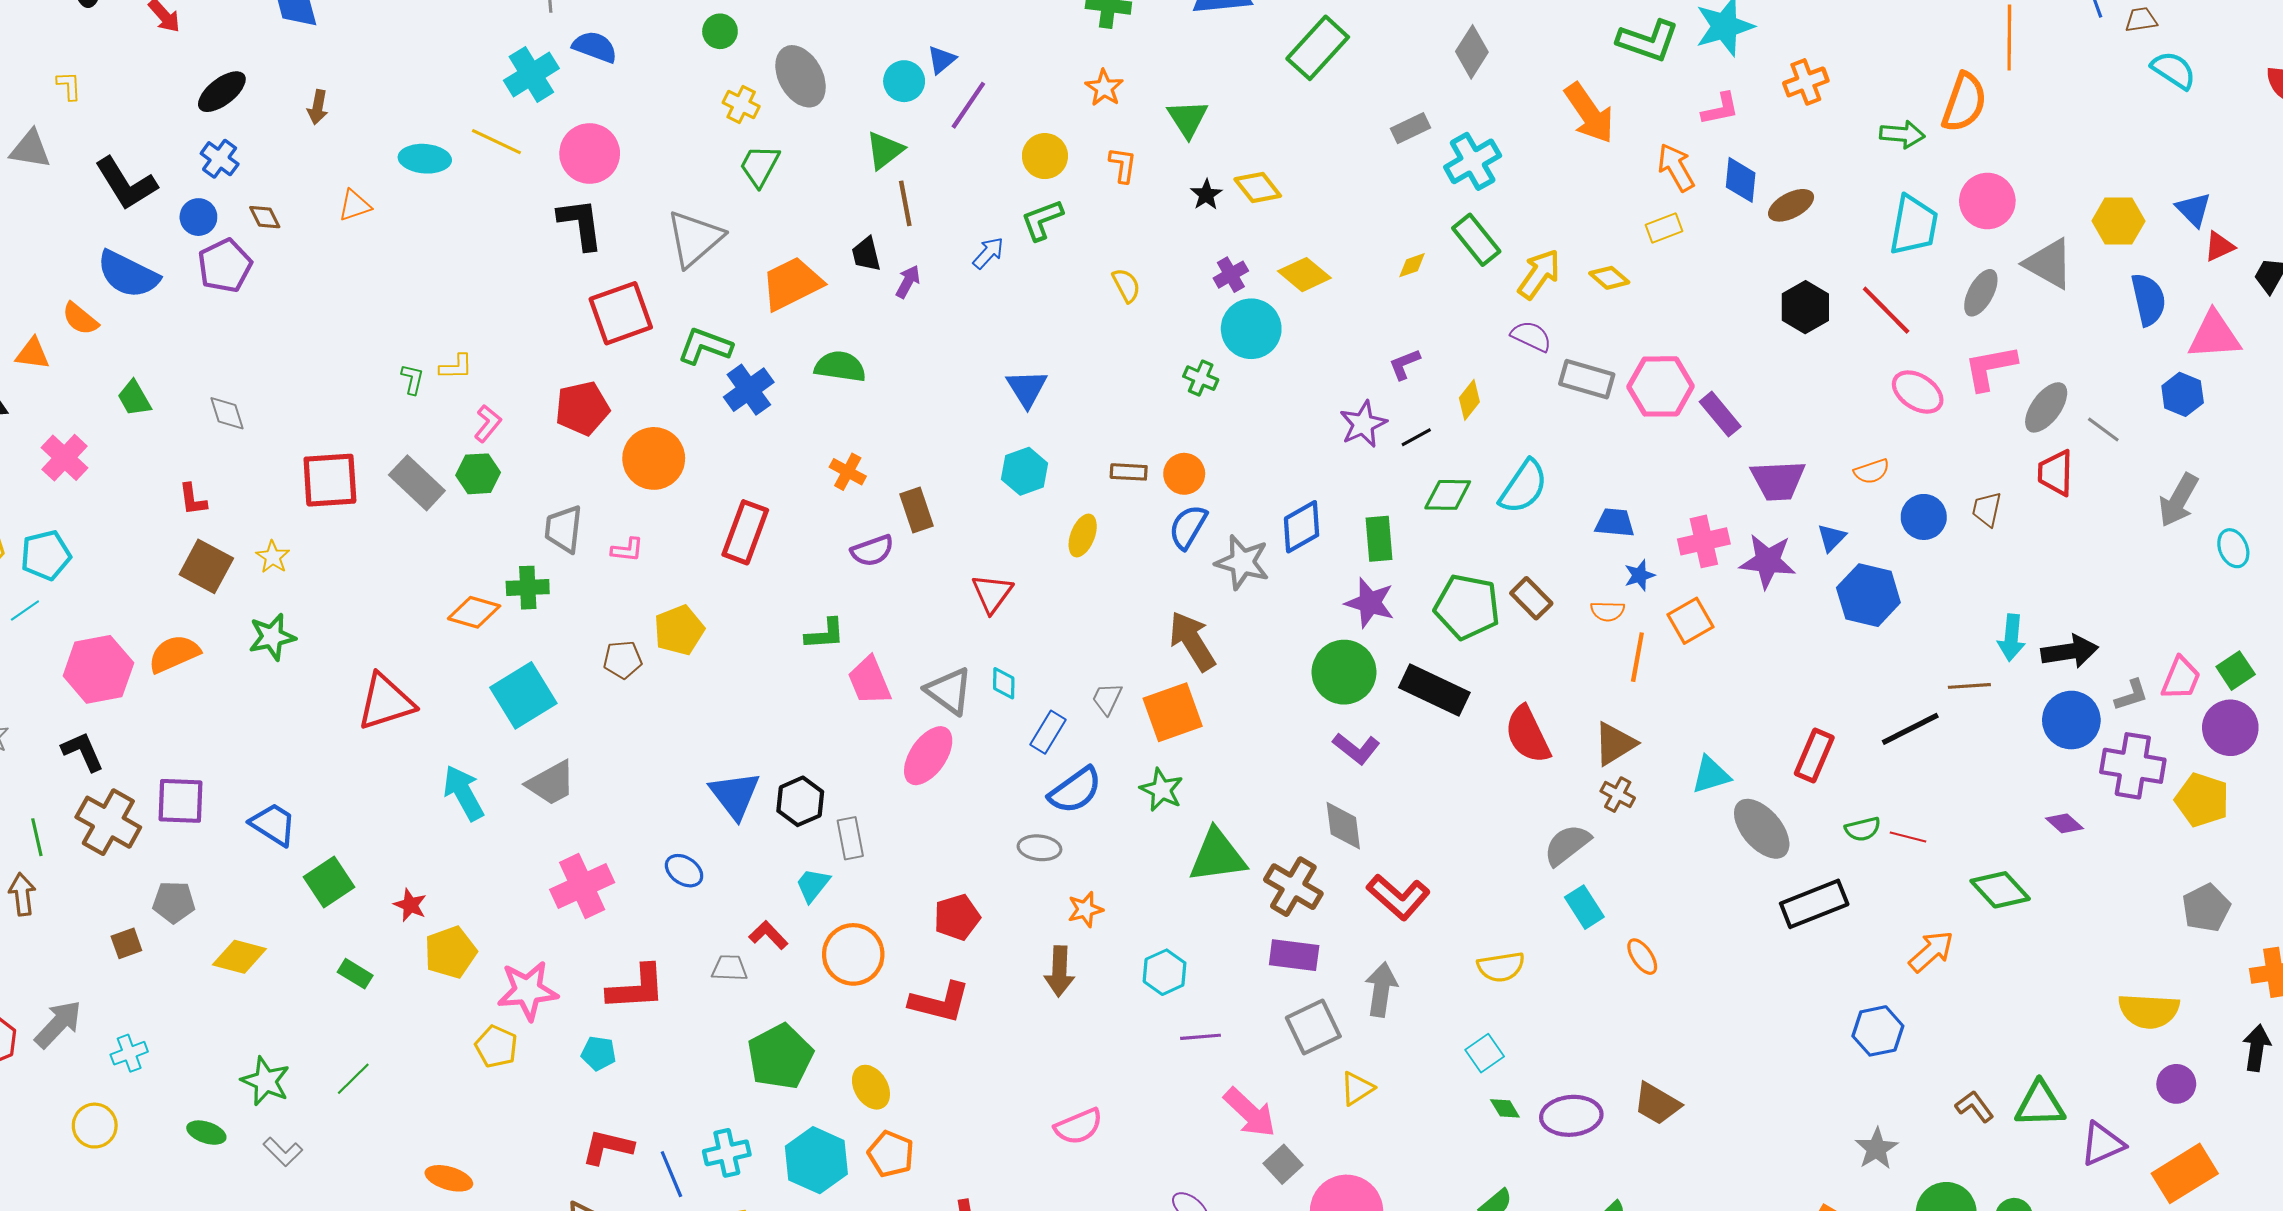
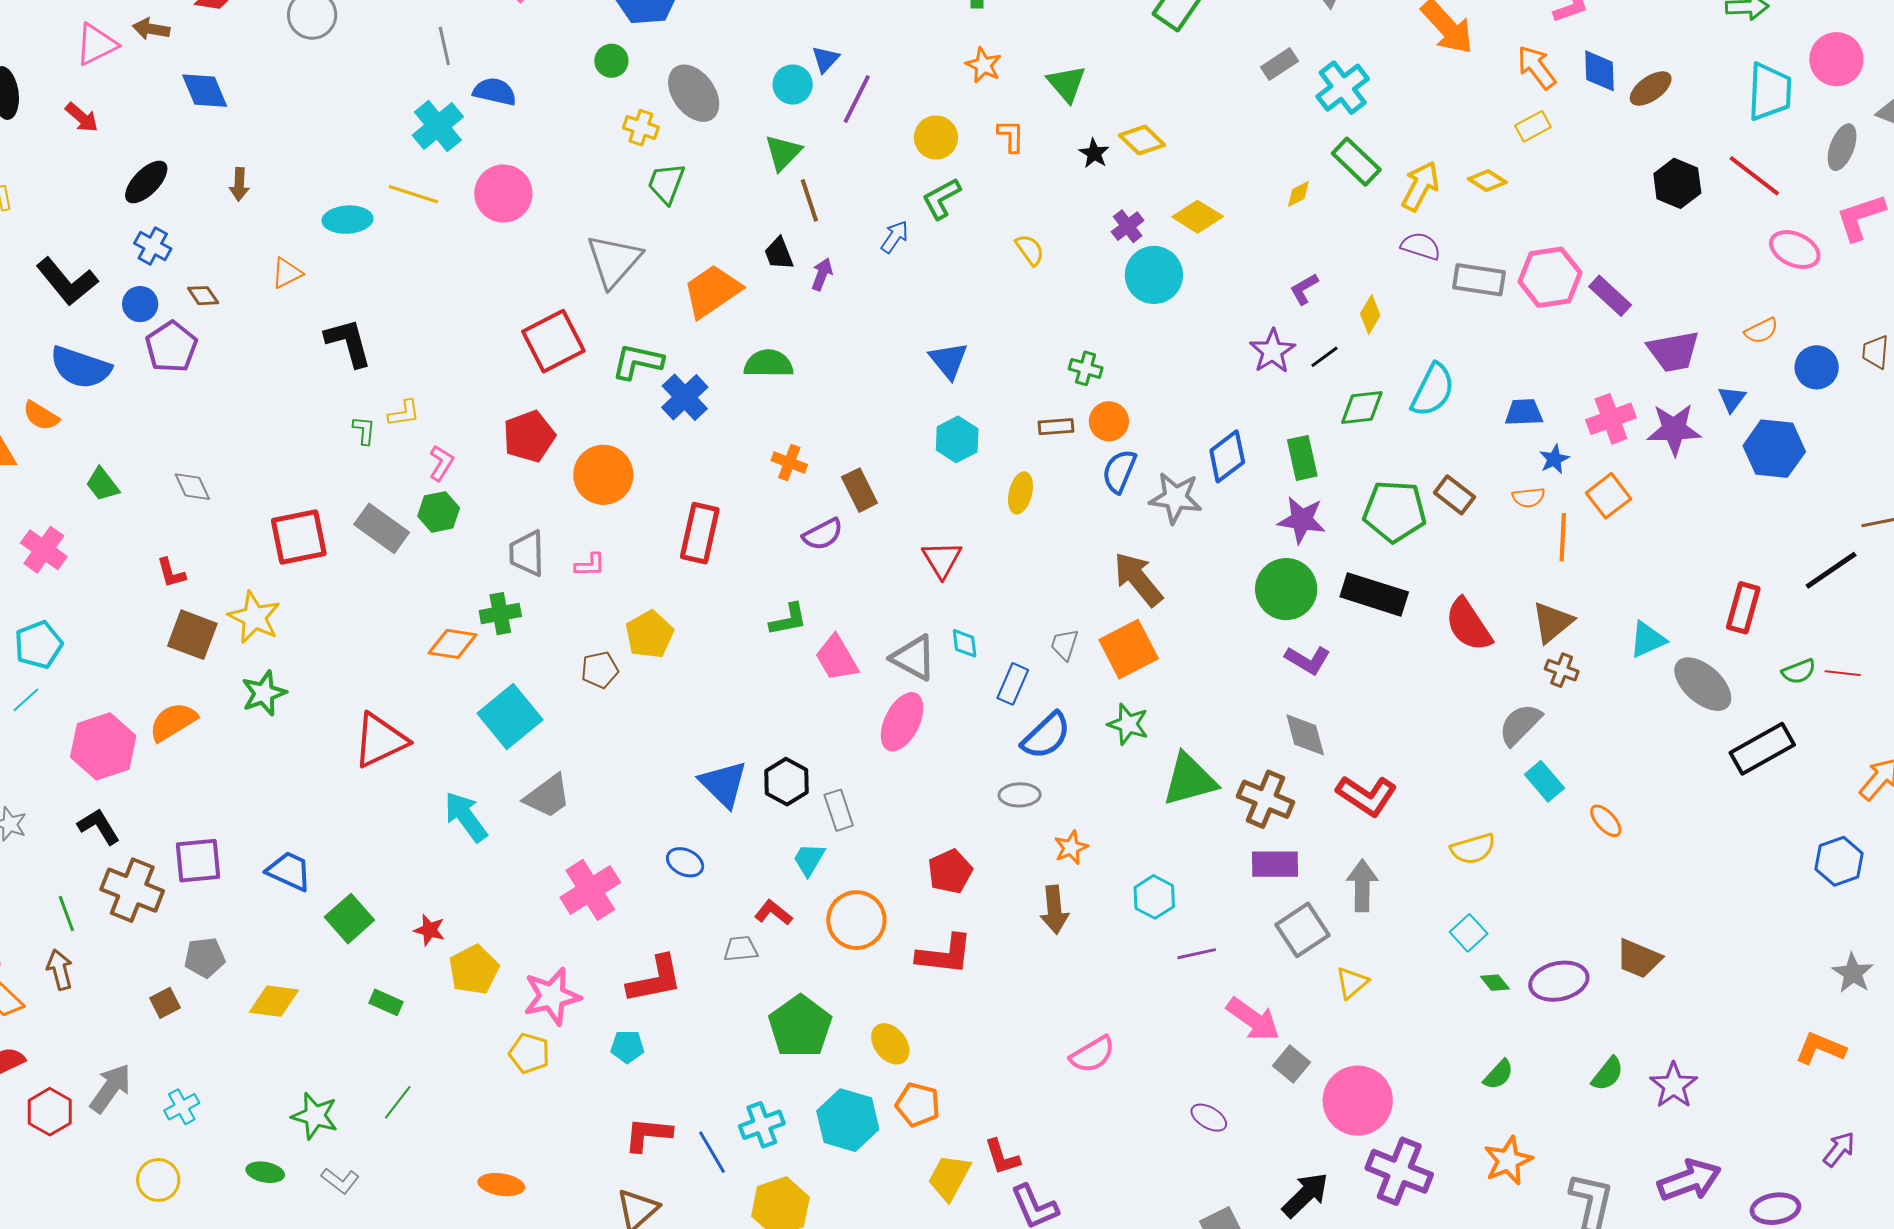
black L-shape: (581, 224) -> (348, 343), moved
green cross: (1201, 378) -> (1086, 368), moved
yellow star: (273, 557) -> (254, 617), size x1.6

